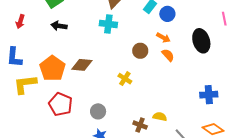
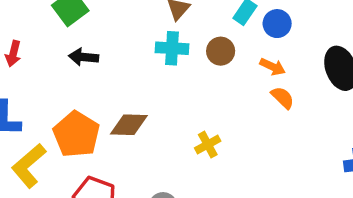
brown circle: (140, 51) -> (221, 51), moved
yellow cross: (125, 79) -> (208, 145), turned 32
yellow L-shape: (25, 84) -> (29, 166), turned -30

